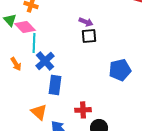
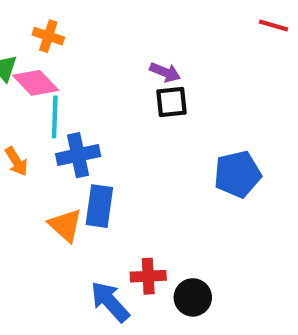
blue cross: (45, 61) -> (78, 155), turned 30
red cross: (83, 110) -> (148, 276), moved
orange triangle: (39, 112) -> (65, 225), moved

